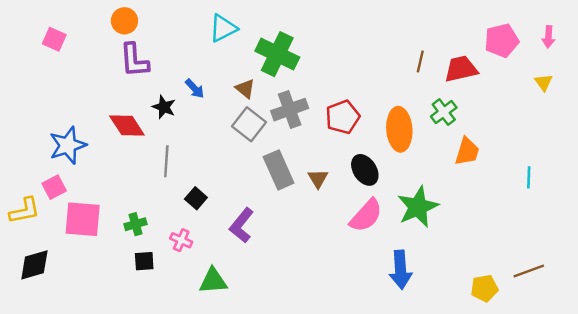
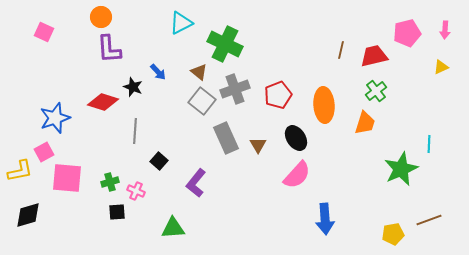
yellow triangle: (544, 82) -> (441, 67), turned 42
green cross: (444, 112) -> (376, 91), moved
red diamond: (127, 126) -> (103, 102), turned -40
orange trapezoid: (467, 151) -> (365, 123), moved
green star: (418, 207) -> (401, 169), moved
pink cross: (181, 240) -> (136, 191), moved

